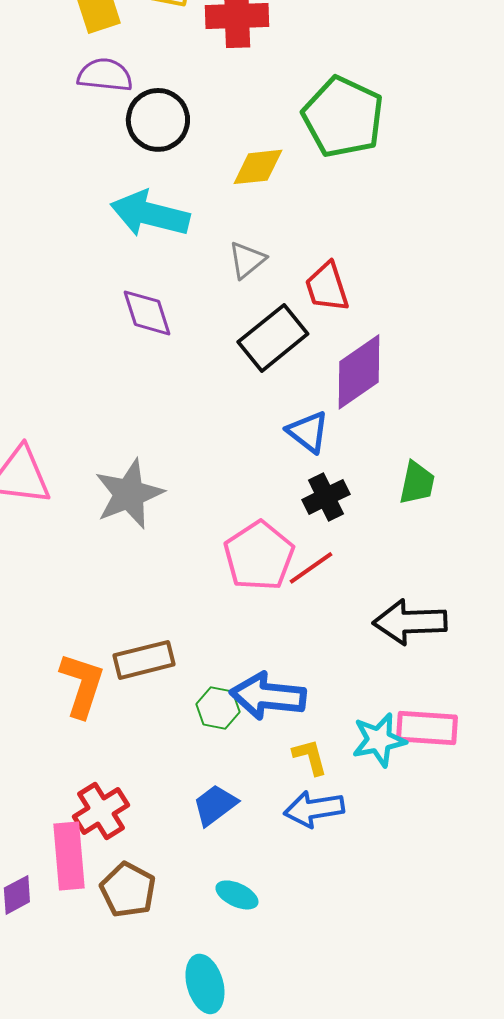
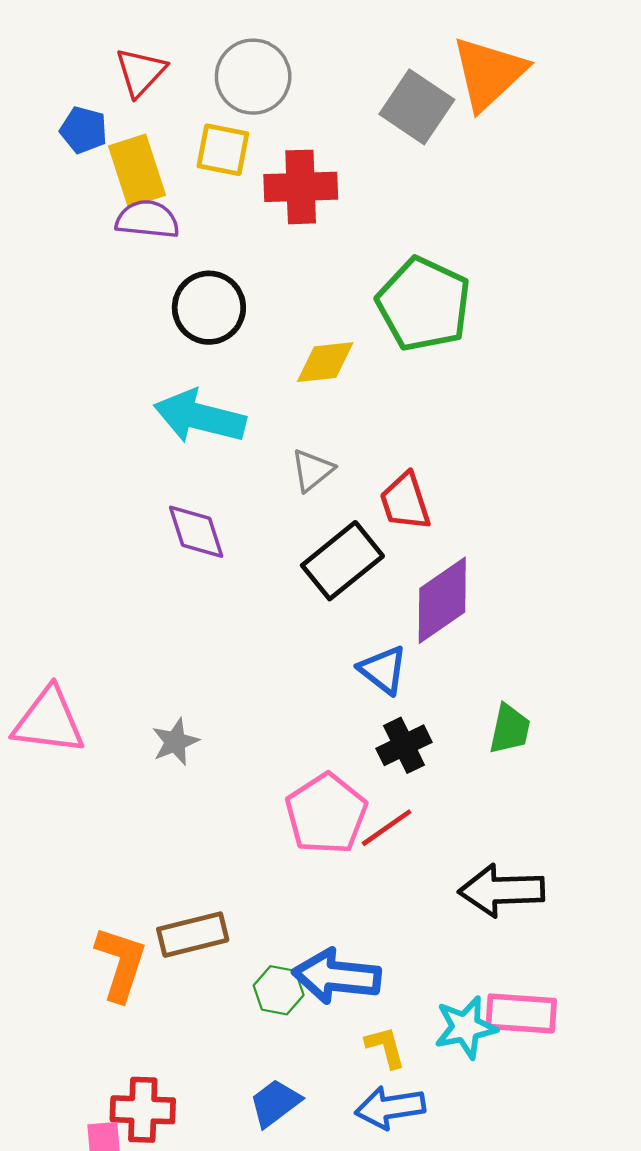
purple semicircle: (105, 75) -> (147, 219), moved
gray star: (129, 494) -> (175, 742), size x0.6
red cross: (101, 811) -> (143, 1110), turned 34

